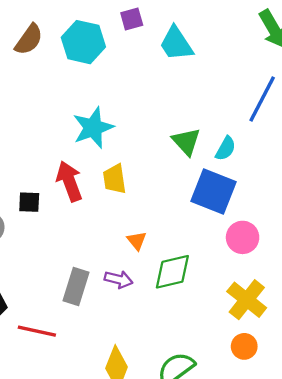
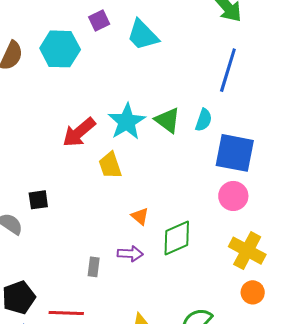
cyan star: (93, 128) -> (127, 122), moved
red arrow: (69, 181) -> (79, 132), moved, turned -99
blue square: (214, 192) -> (235, 153), moved
gray rectangle: (76, 286) -> (94, 267), size x0.6

